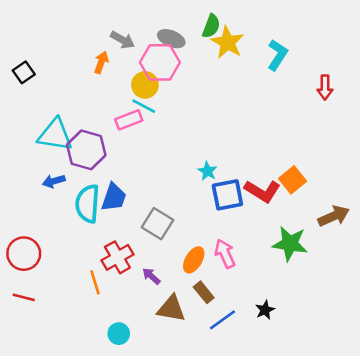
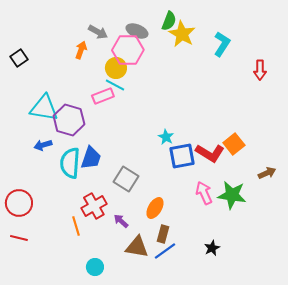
brown arrow: (334, 216) -> (267, 173), size x0.7
pink arrow: (225, 254) -> (204, 193), moved
brown rectangle: (204, 292) -> (163, 234), turned 54
blue line: (222, 320) -> (165, 251), moved

